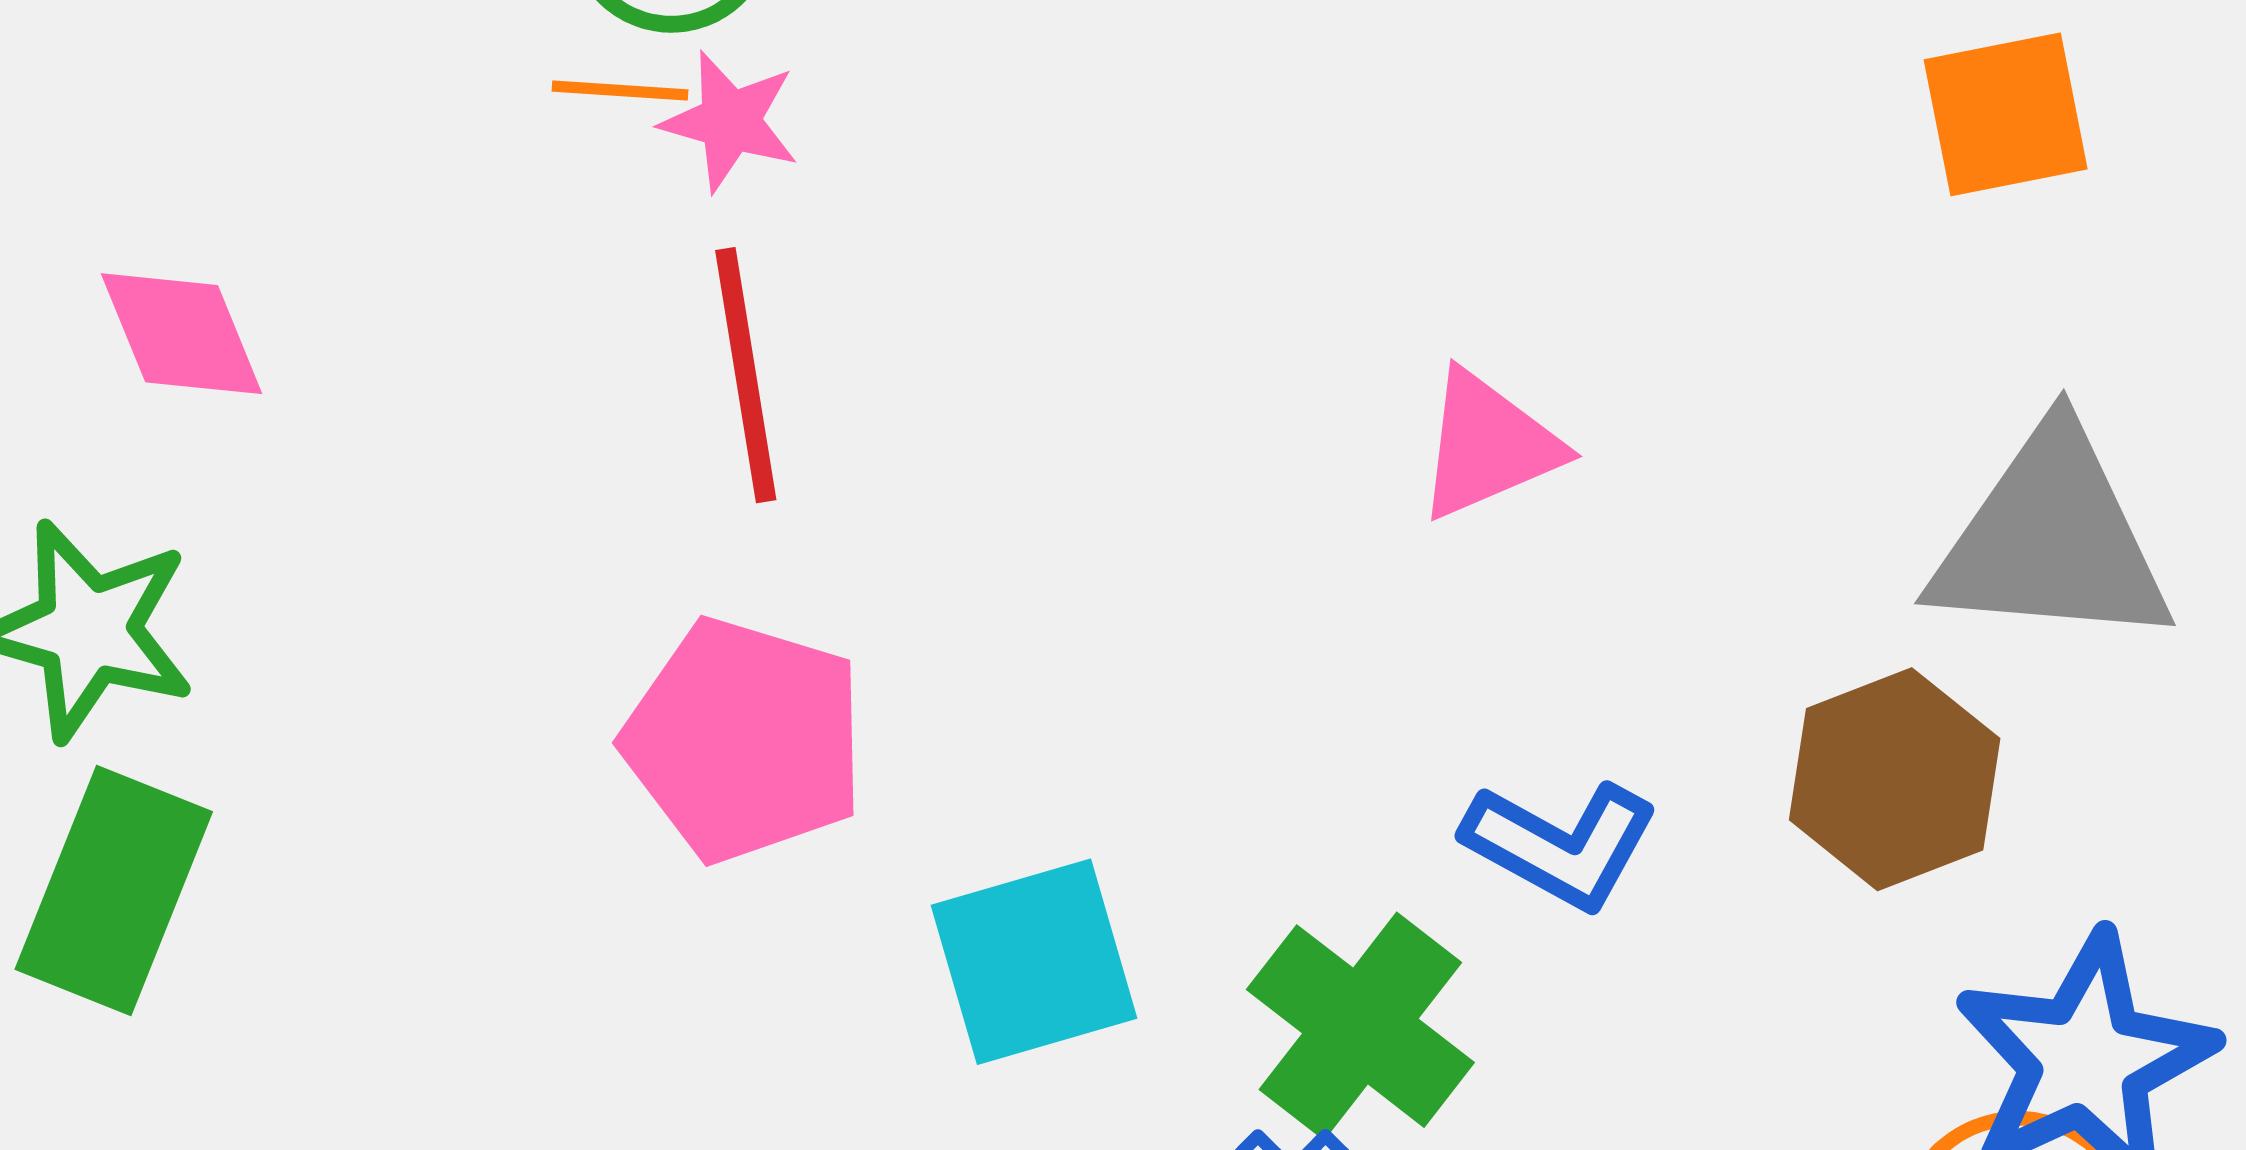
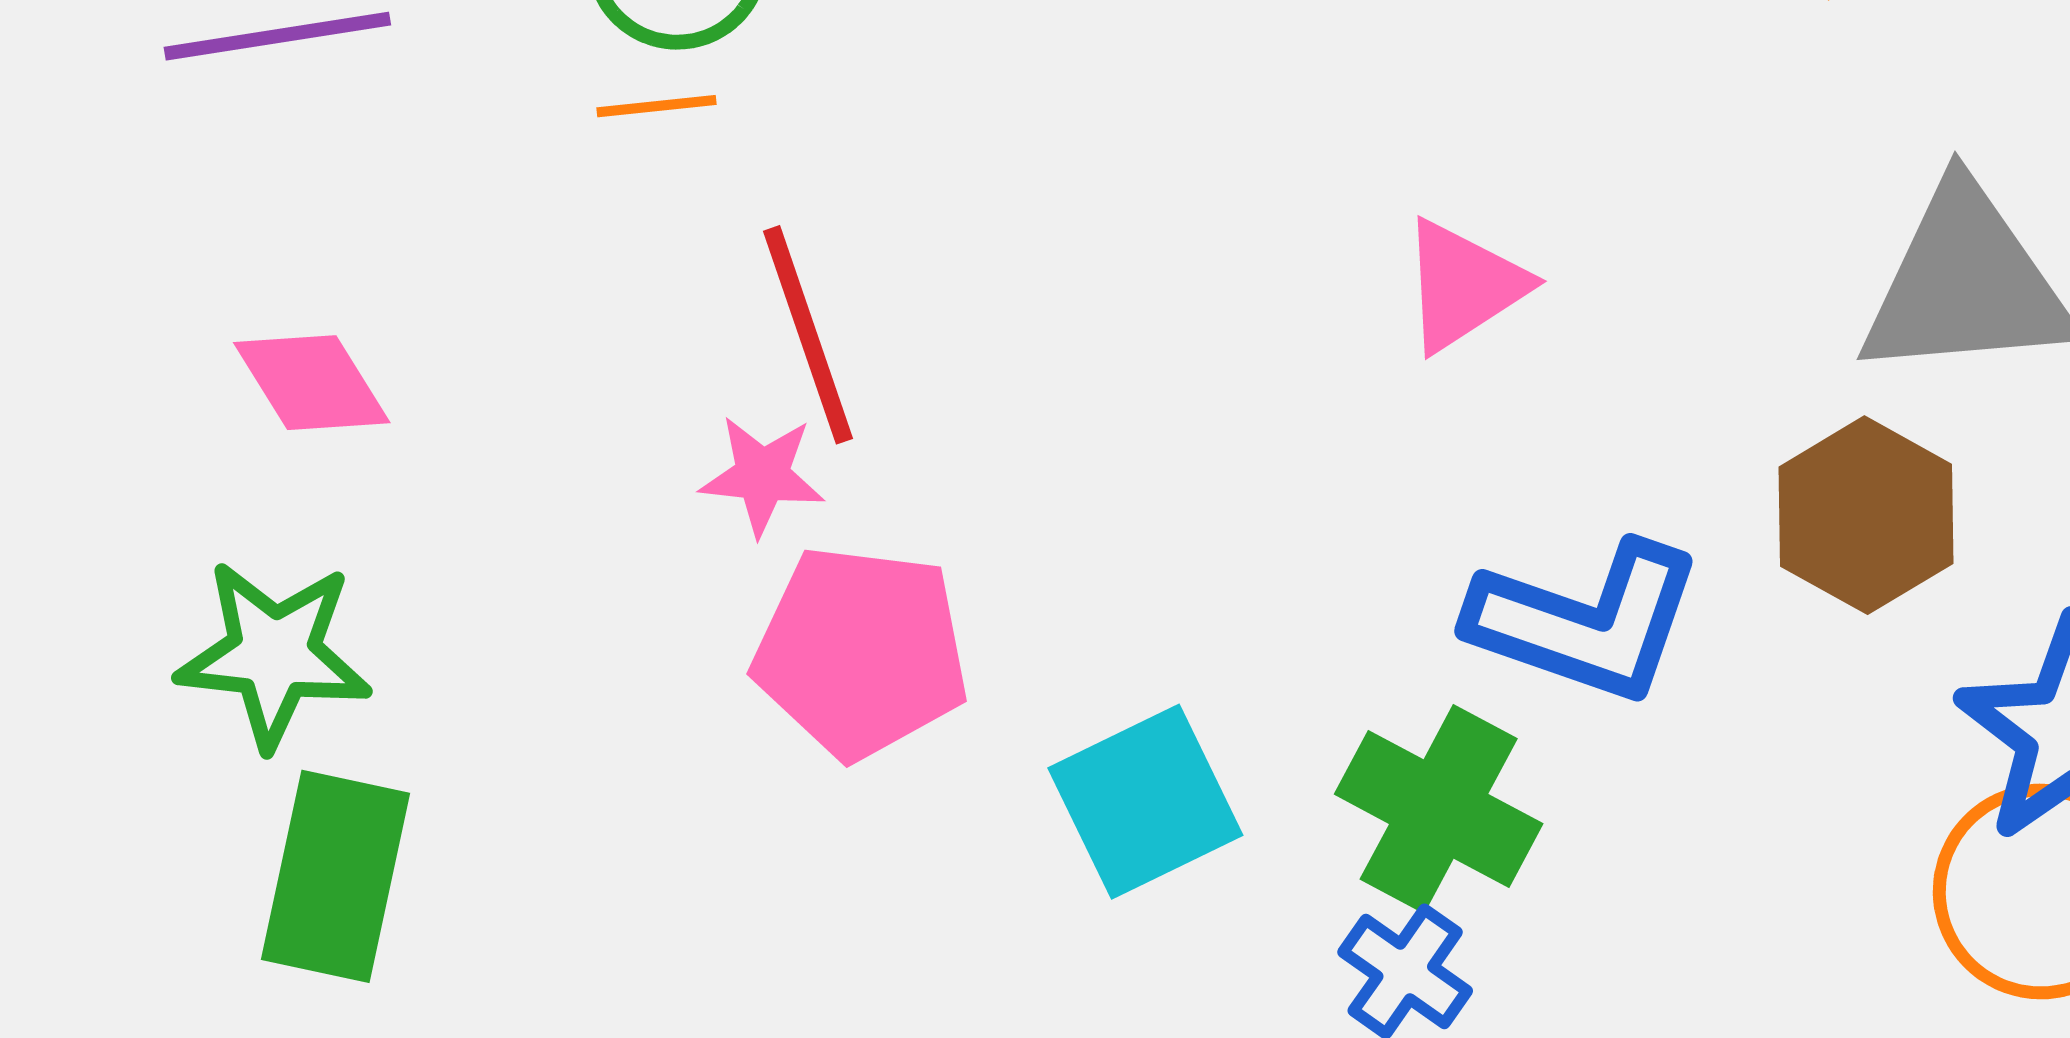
pink star: (730, 121) -> (762, 476), moved
blue L-shape: (1561, 845) -> (1586, 622), size x1.4

